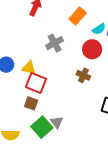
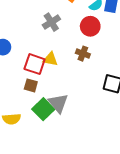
yellow triangle: (29, 68) -> (50, 59), moved
gray triangle: (57, 122) -> (58, 103), size x1.5

